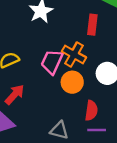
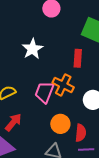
orange circle: (72, 82) -> (60, 124), moved

